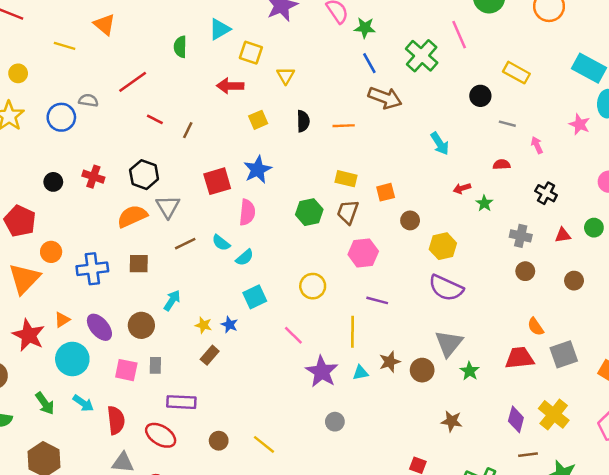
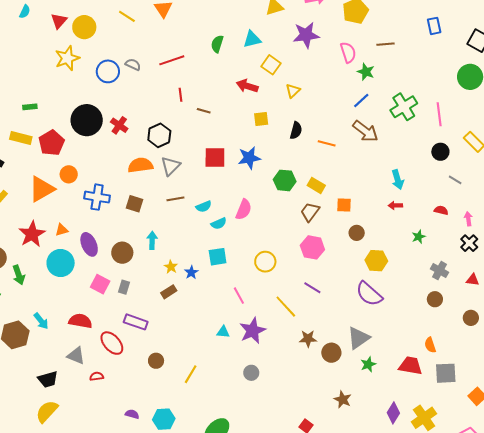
pink line: (459, 35) -> (439, 114), moved
blue line: (369, 63) -> (361, 100), turned 60
yellow circle: (18, 73) -> (84, 27), size x1.5
red line: (155, 119) -> (181, 95), turned 40
brown line: (188, 130) -> (204, 111), turned 64
pink arrow: (537, 145) -> (468, 219), moved
black circle: (53, 182) -> (87, 120), size x2.0
red arrow: (462, 188) -> (395, 206), moved
pink semicircle: (247, 212) -> (244, 210), moved
green hexagon: (309, 212) -> (285, 180), moved
cyan semicircle: (221, 243) -> (204, 207), turned -77
cyan arrow: (172, 300) -> (152, 240), turned -48
yellow line: (352, 332) -> (286, 307), turned -60
cyan triangle: (360, 373) -> (223, 332), moved
green arrow: (45, 403) -> (19, 275), moved
cyan arrow: (83, 403) -> (41, 321), moved
red semicircle: (116, 420) -> (80, 321), turned -90
yellow line: (264, 444) -> (191, 374), turned 66

